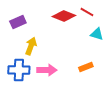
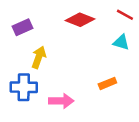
red line: (87, 12) -> (125, 15), moved
pink arrow: (47, 70) -> (61, 101), moved

